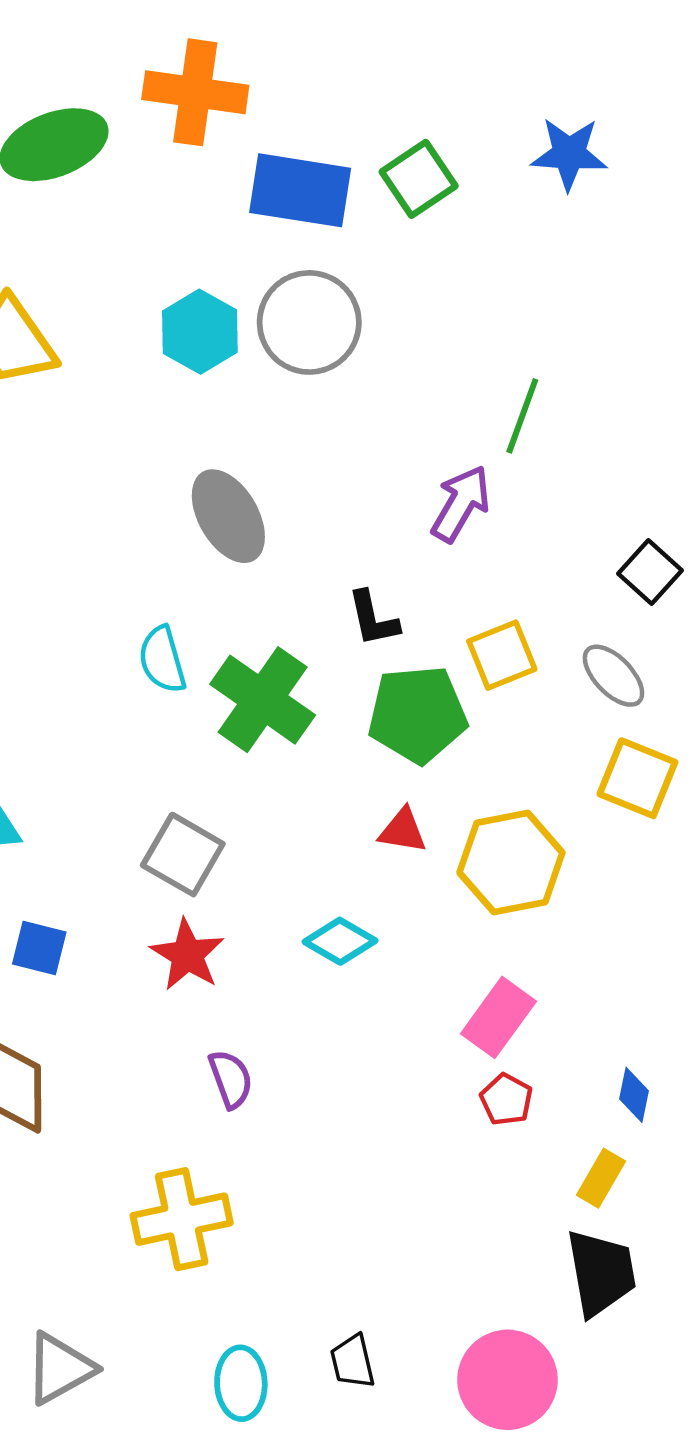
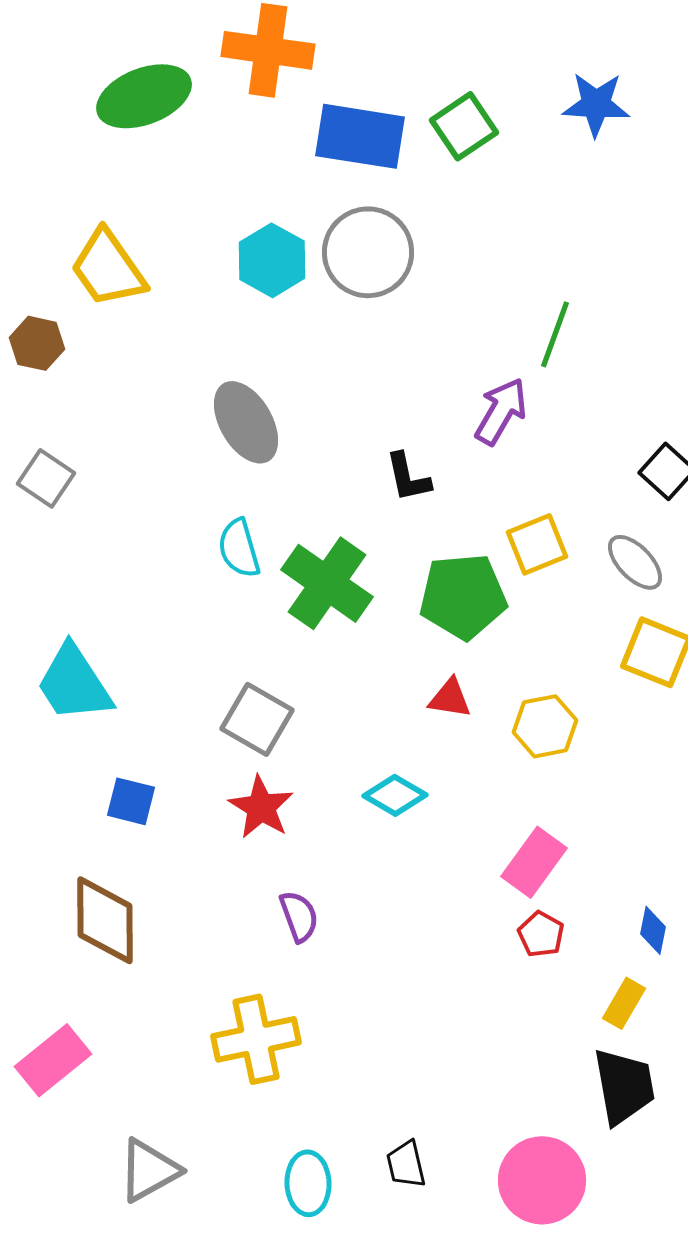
gray ellipse: (228, 516) -> (246, 422), moved
black L-shape: (373, 619) -> (408, 477), moved
yellow hexagon: (511, 863) -> (545, 726), size x0.7

